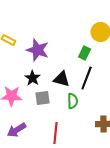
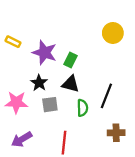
green rectangle: (85, 53) -> (71, 60), moved
black line: (87, 78) -> (106, 96), moved

